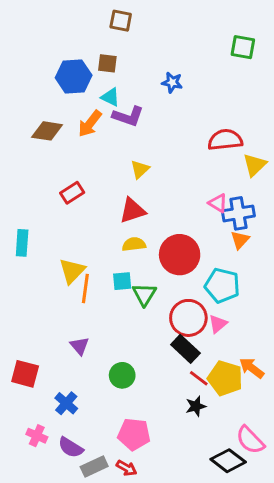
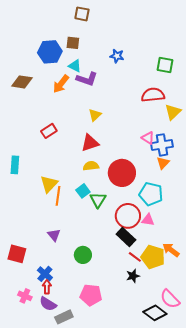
green square: (243, 47) -> (165, 65), moved
brown diamond: (47, 131) -> (22, 82), moved
cyan square: (122, 281) -> (83, 191), turned -32
pink triangle: (218, 324) -> (148, 220), turned 48
red arrow: (127, 468) -> (47, 287), moved, turned -120

